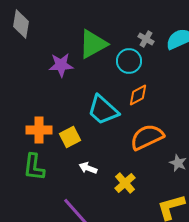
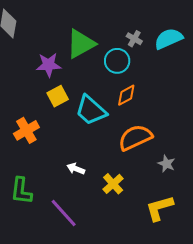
orange cross: (39, 130) -> (26, 130), turned -30
yellow square: (70, 137) -> (58, 96), moved
green L-shape: (34, 167) -> (21, 191), moved

